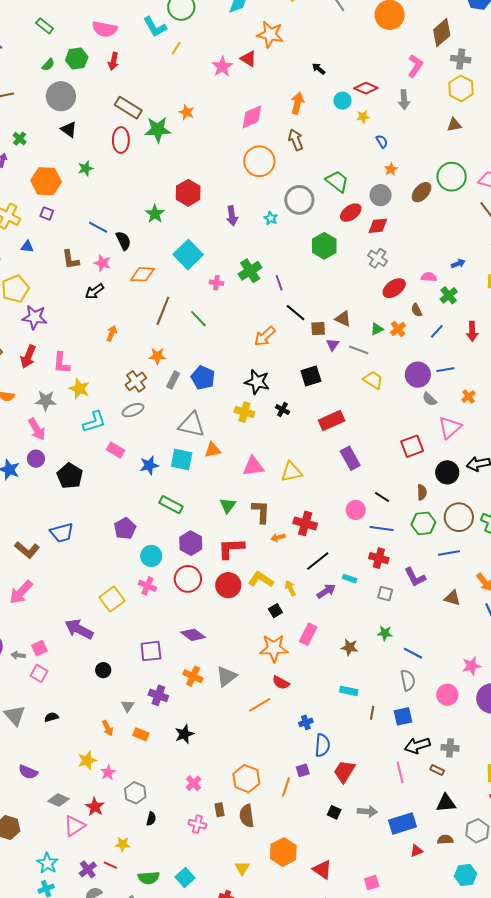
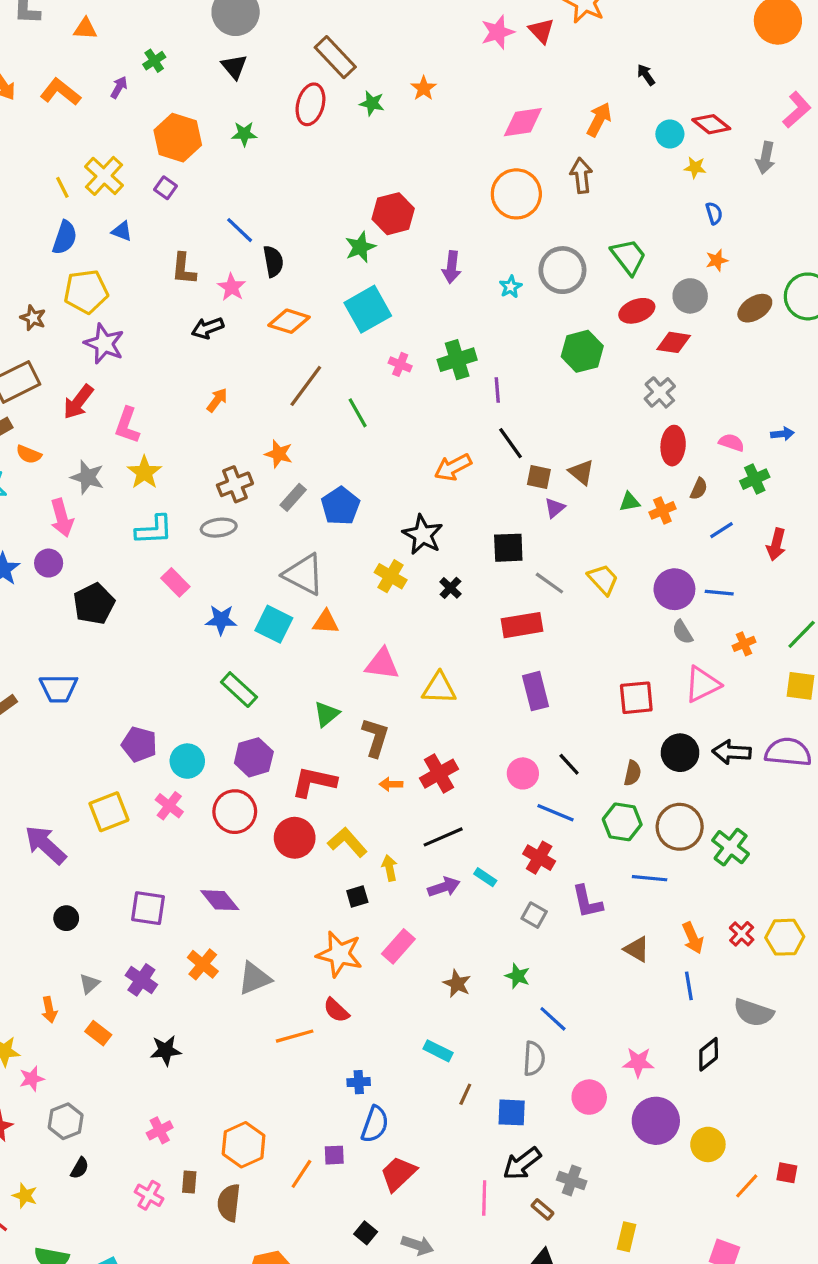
green star: (158, 130) -> (372, 103), size x0.6
green star: (155, 214) -> (360, 247), moved
red ellipse: (394, 288) -> (673, 446), turned -65
brown semicircle: (417, 310) -> (699, 489), turned -144
gray line: (359, 350) -> (549, 583), moved
red cross: (305, 523) -> (439, 774), turned 30
purple pentagon: (125, 528) -> (139, 744), moved, turned 30
black arrow: (417, 746) -> (522, 1164), turned -35

